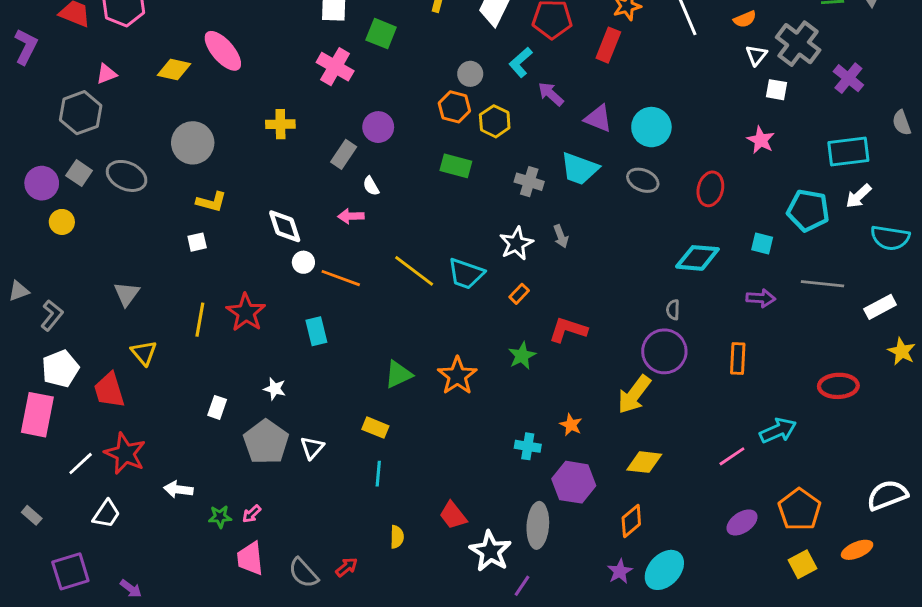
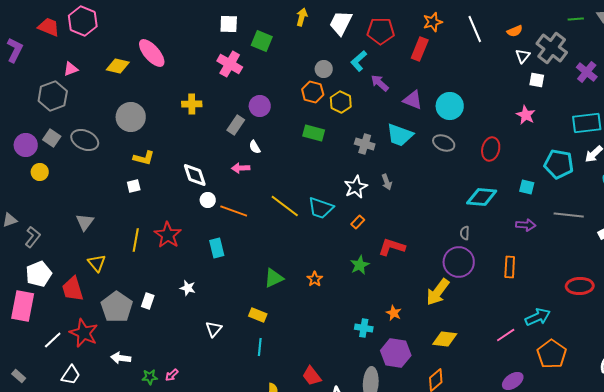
orange star: (457, 376) -> (315, 279), size x0.6
gray pentagon: (266, 442) -> (117, 307), moved
orange pentagon: (800, 510) -> (552, 354), moved

